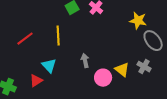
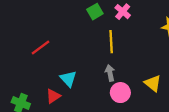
yellow line: (58, 36) -> (111, 42), moved
pink circle: (103, 78) -> (120, 93), moved

